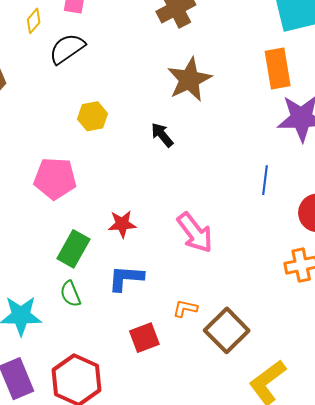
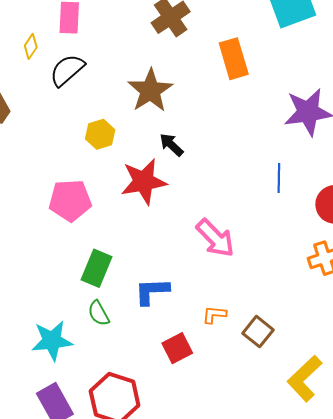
orange rectangle: (278, 68) -> (234, 59), moved
brown star: (189, 79) -> (150, 91), moved
red star: (122, 224) -> (144, 182), moved, size x1.6
brown square: (227, 330) -> (258, 332), size x0.7

